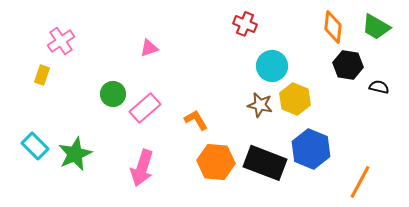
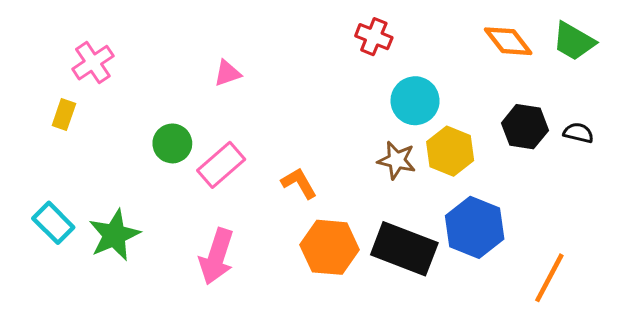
orange diamond: (333, 27) -> (508, 41), turned -44
black hexagon: (348, 65) -> (525, 127), moved

